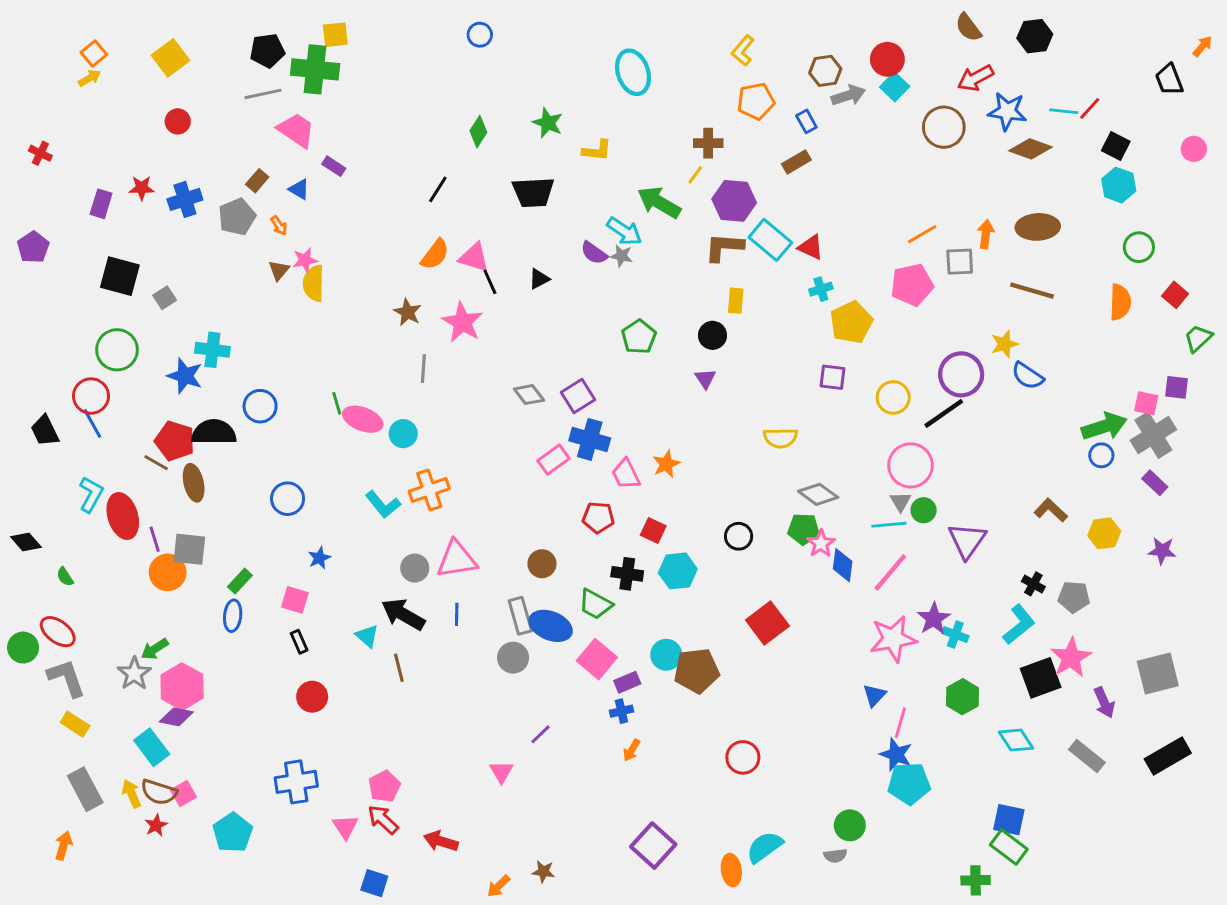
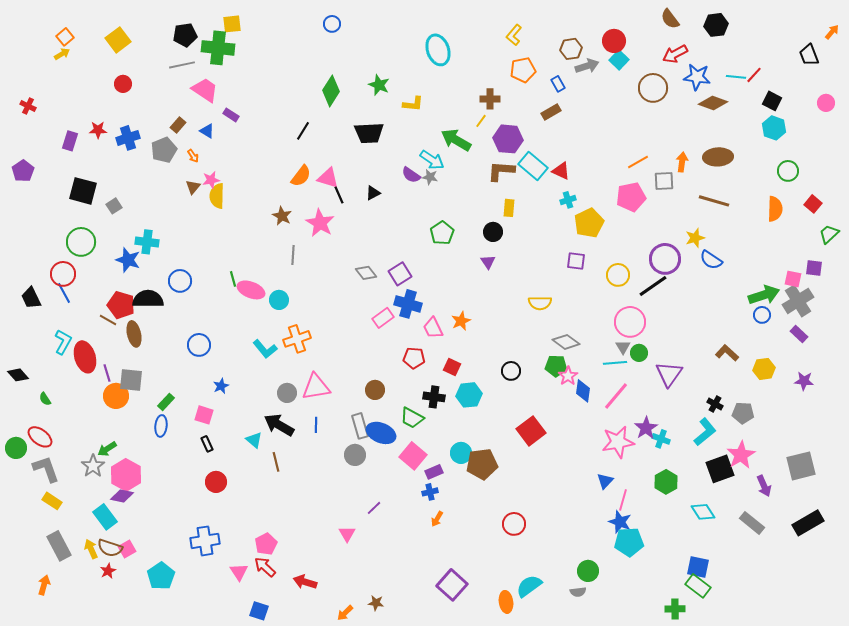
green diamond: (478, 132) -> (331, 91), size x1.4

